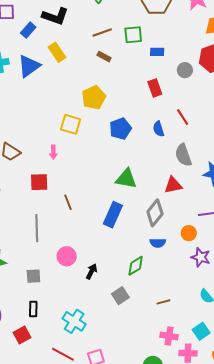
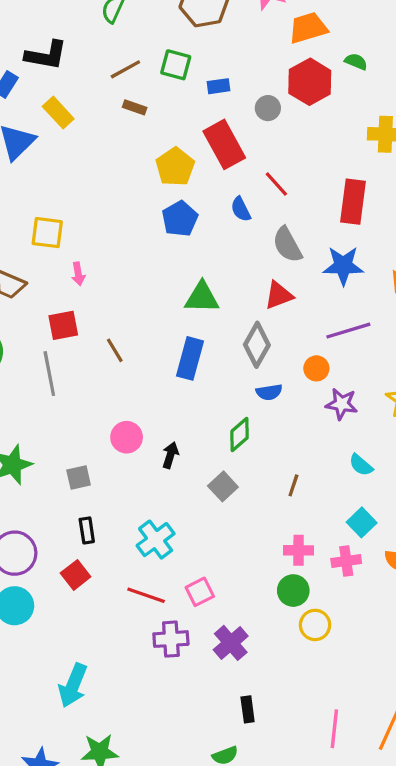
green square: (133, 35) -> (176, 65), turned 30
red rectangle: (155, 88) -> (224, 144), size x1.6
yellow pentagon: (94, 97) -> (175, 167), moved
yellow square: (71, 124) -> (47, 233), moved
gray line: (37, 228) -> (49, 374), moved
brown line: (163, 302) -> (293, 485), turned -48
cyan cross: (74, 321) -> (156, 540), turned 30
pink cross: (169, 336) -> (299, 550), moved

